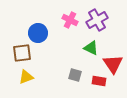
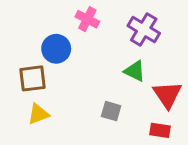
pink cross: (70, 20) -> (87, 19), moved
purple cross: (97, 20) -> (144, 29), turned -30
red rectangle: (99, 81) -> (160, 130), moved

